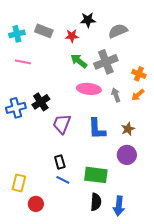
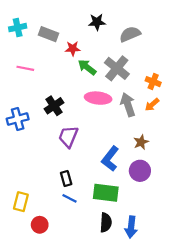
cyan cross: (17, 34) -> (18, 28), moved
red star: (72, 36) -> (73, 48), moved
gray cross: (106, 62) -> (117, 68), turned -30
gray arrow: (116, 95) -> (128, 105), size x1.5
black cross: (41, 102) -> (54, 106), moved
blue L-shape: (97, 129) -> (110, 159), moved, turned 40

